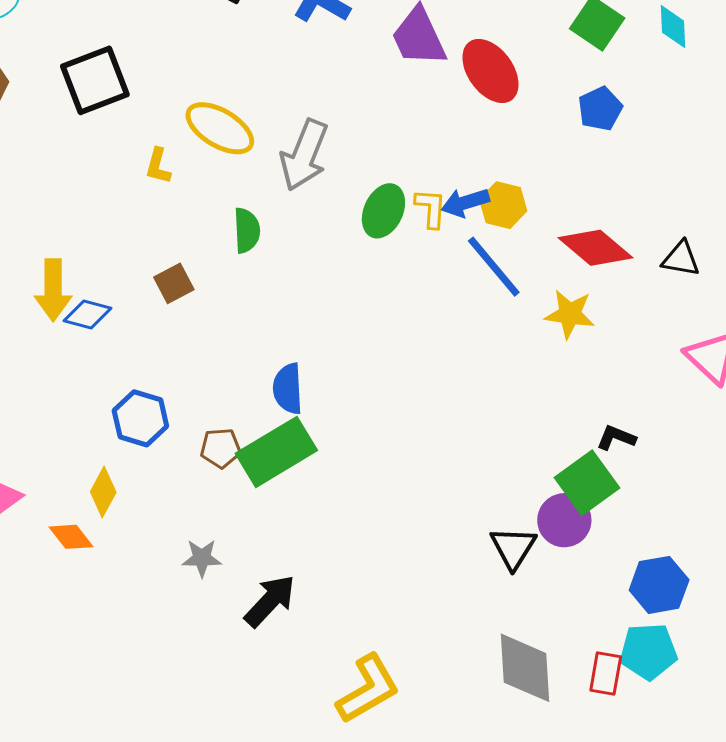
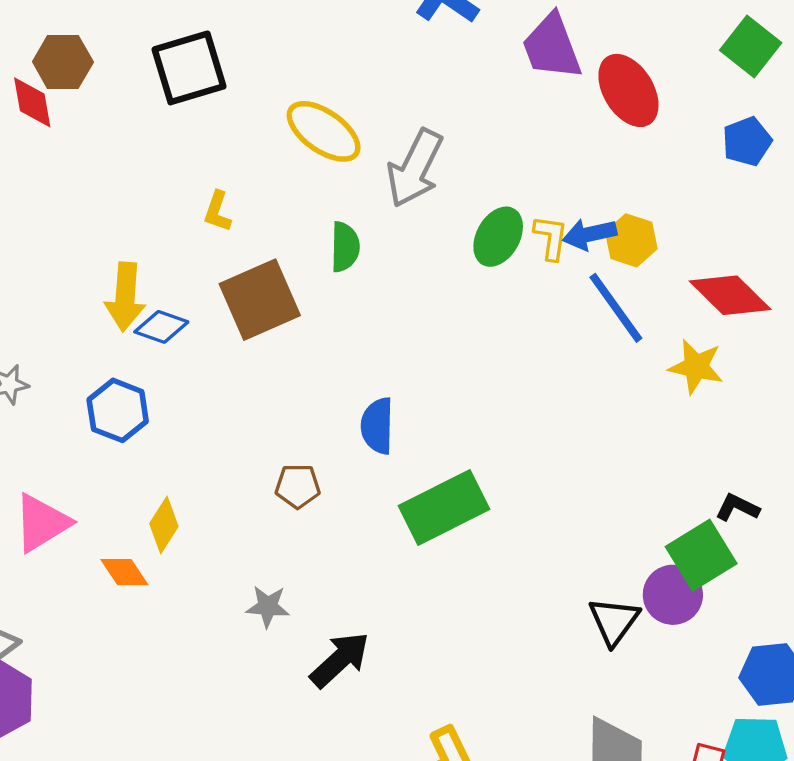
yellow L-shape: (158, 166) -> (218, 211), moved
brown square: (174, 283) -> (260, 300), size x1.8
blue hexagon: (140, 418) -> (118, 410), moved
green rectangle: (276, 452) -> (444, 507), moved

